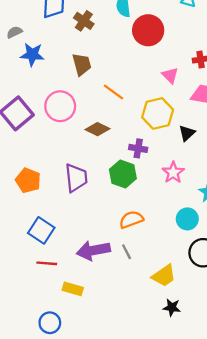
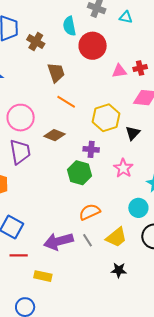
brown trapezoid: (82, 64) -> (56, 73), moved
pink triangle: (170, 75) -> (119, 71), moved, turned -49
purple trapezoid: (76, 178) -> (20, 152), moved
yellow trapezoid: (164, 276) -> (116, 237), moved
black star: (172, 307) -> (119, 270), moved

